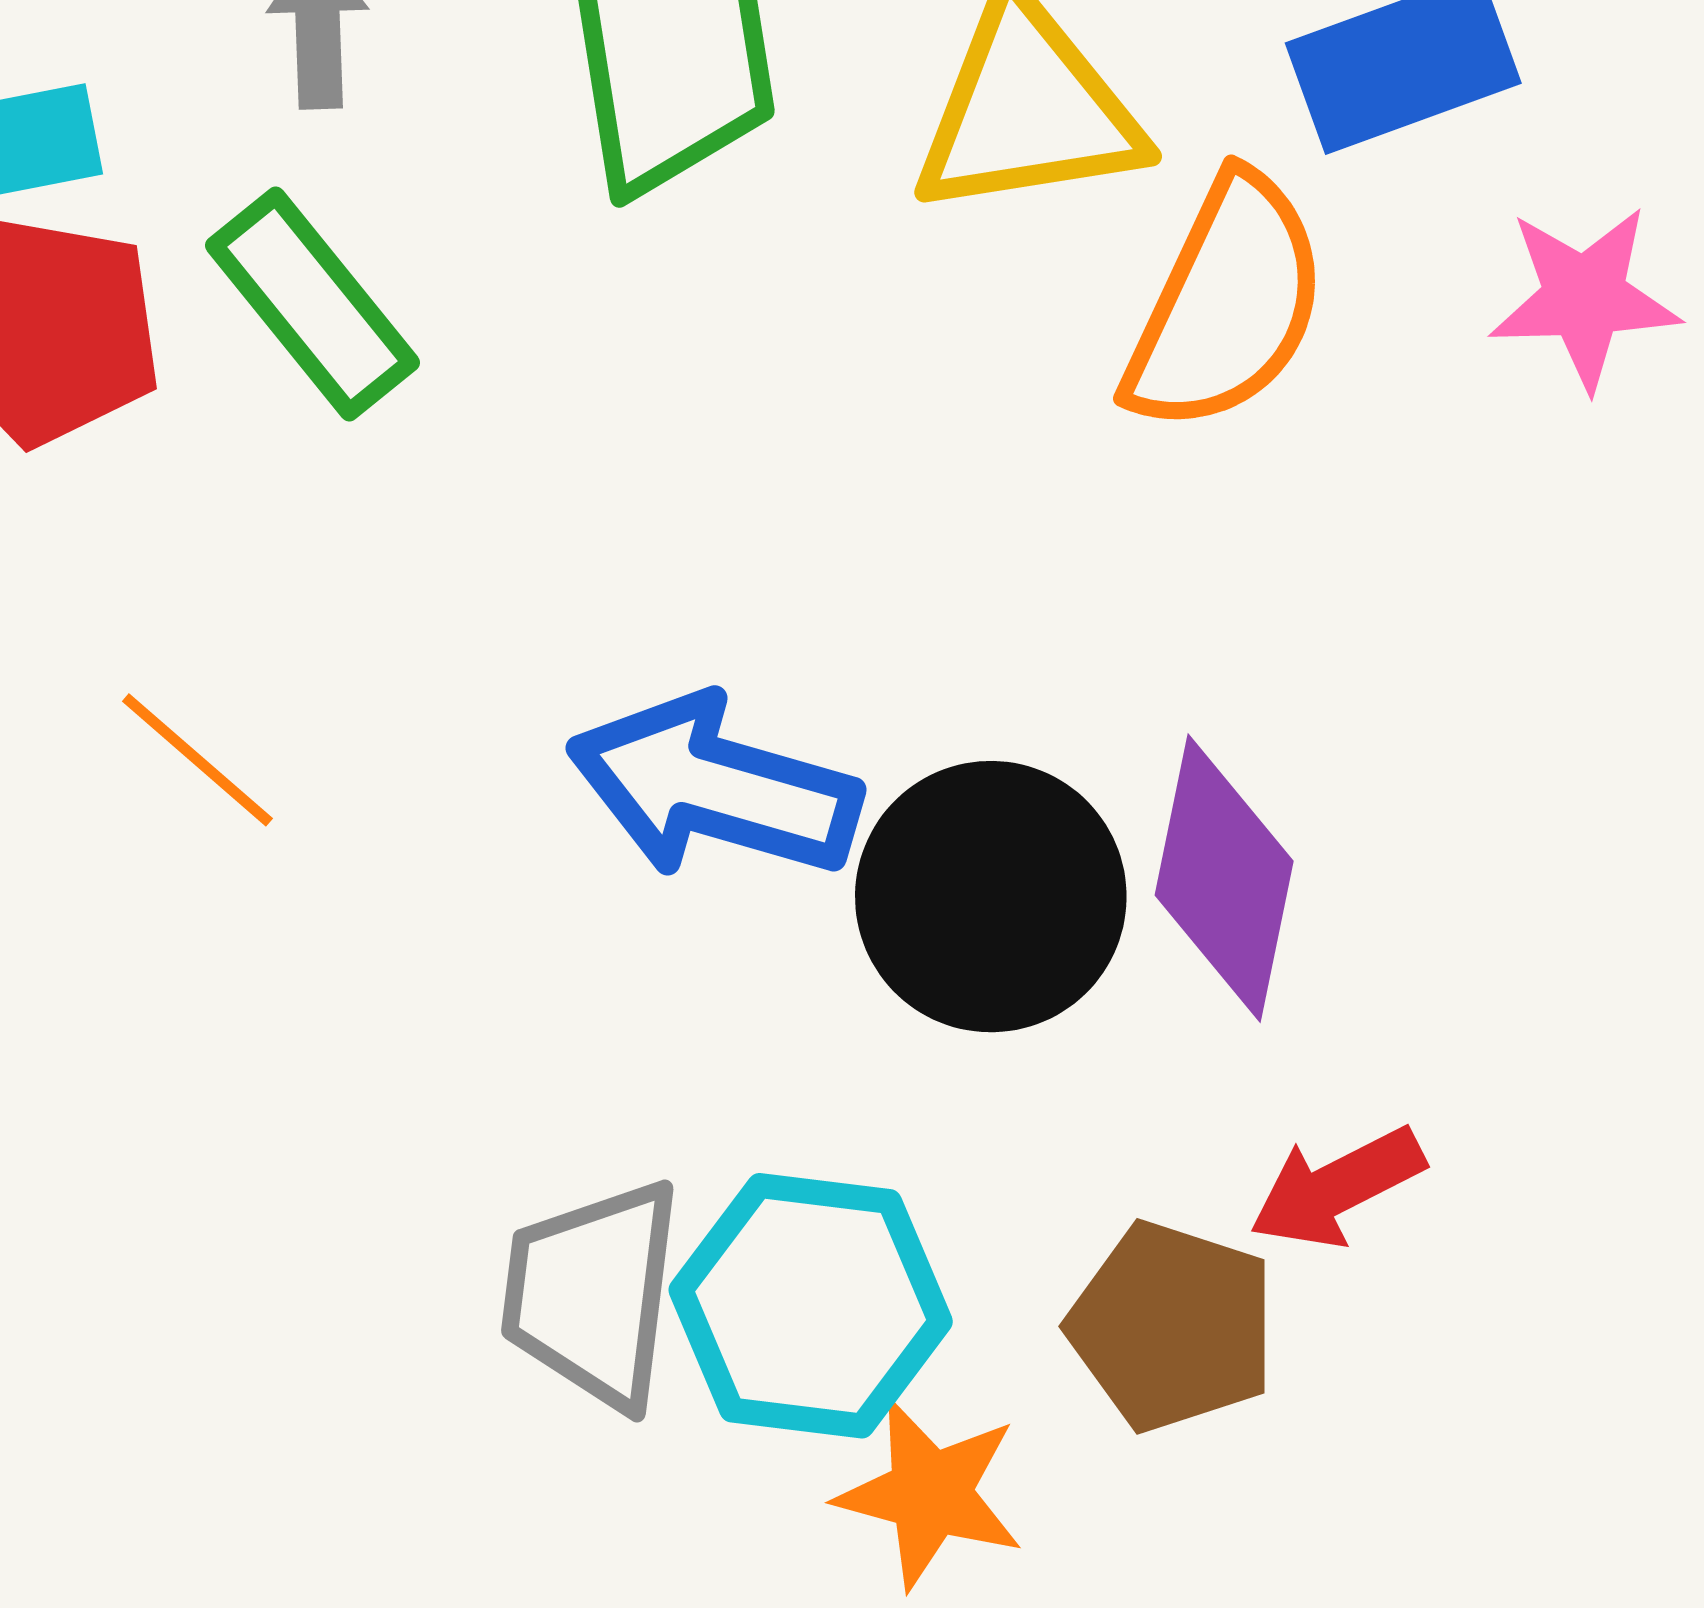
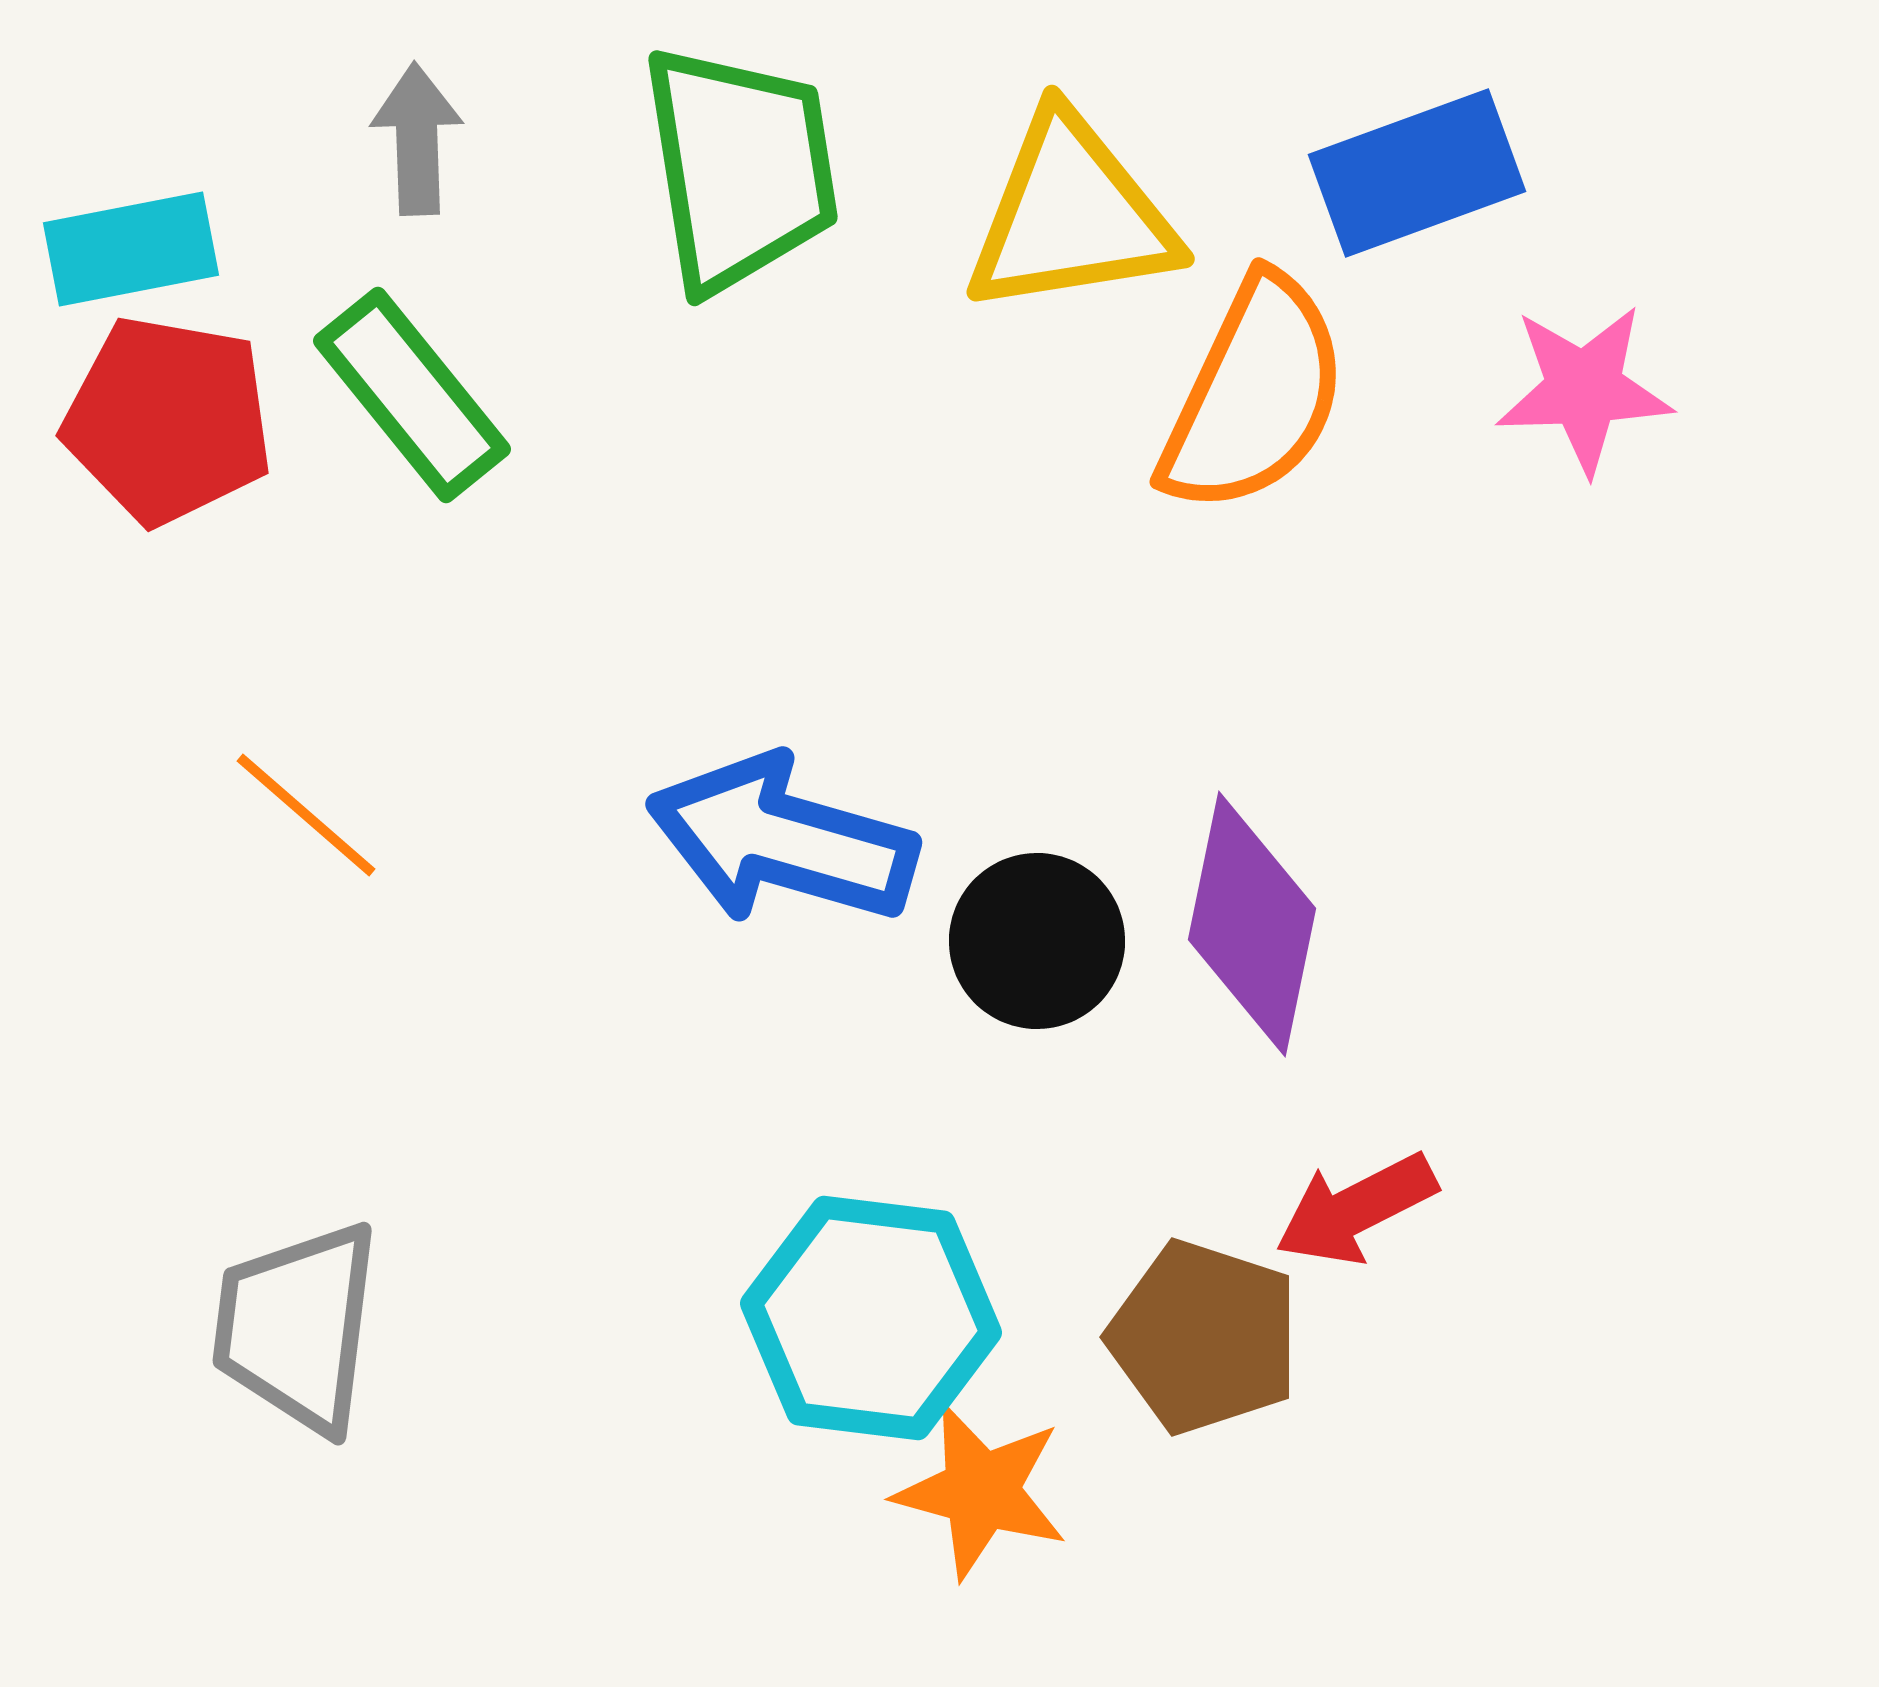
black circle: (991, 897) -> (1037, 941), size x0.7
gray trapezoid: (593, 1294) -> (297, 1327), moved

